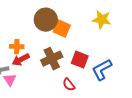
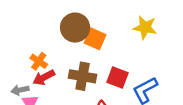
orange cross: (17, 47) -> (39, 61), turned 32
brown cross: (52, 59) -> (83, 76), turned 35

